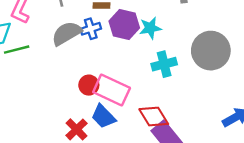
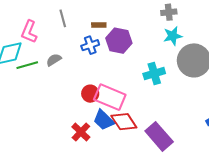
cyan star: (150, 28) -> (173, 36), moved
gray semicircle: (67, 33) -> (54, 60), moved, size x0.6
red diamond: (154, 117) -> (124, 122), moved

